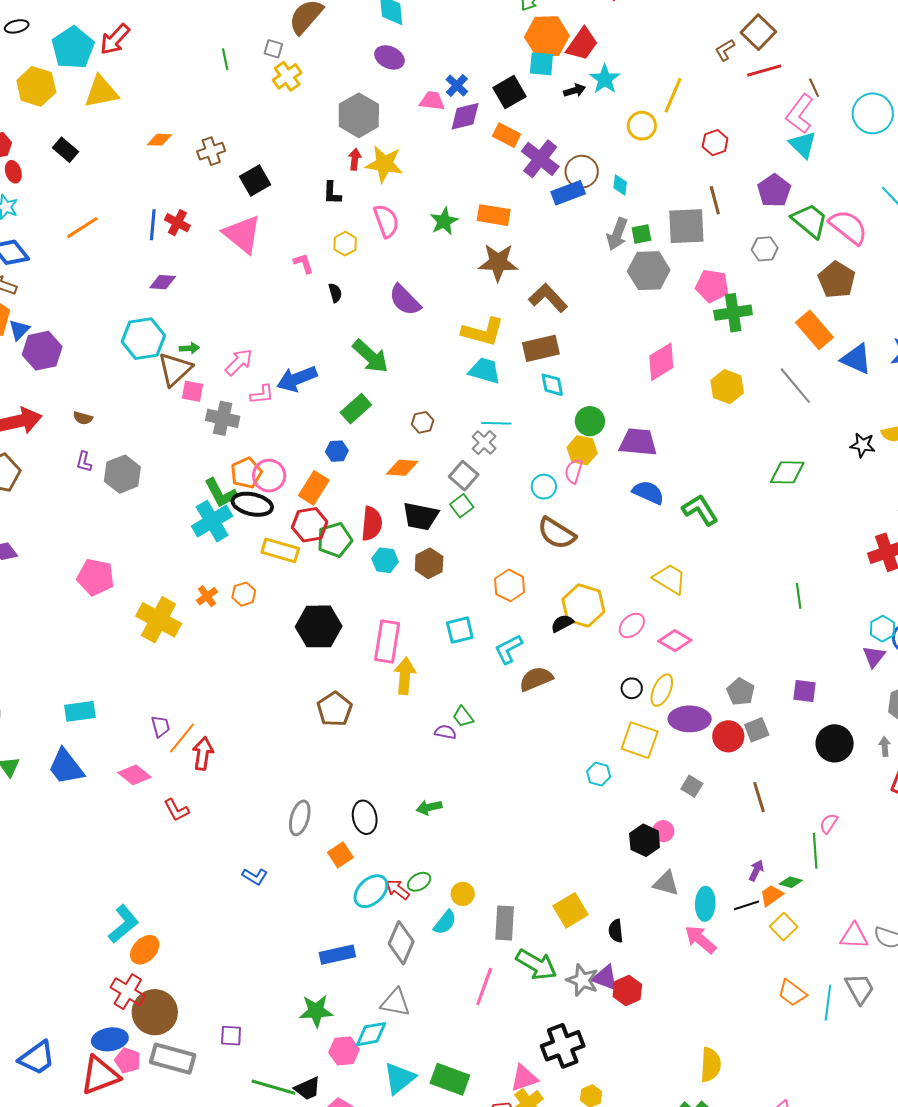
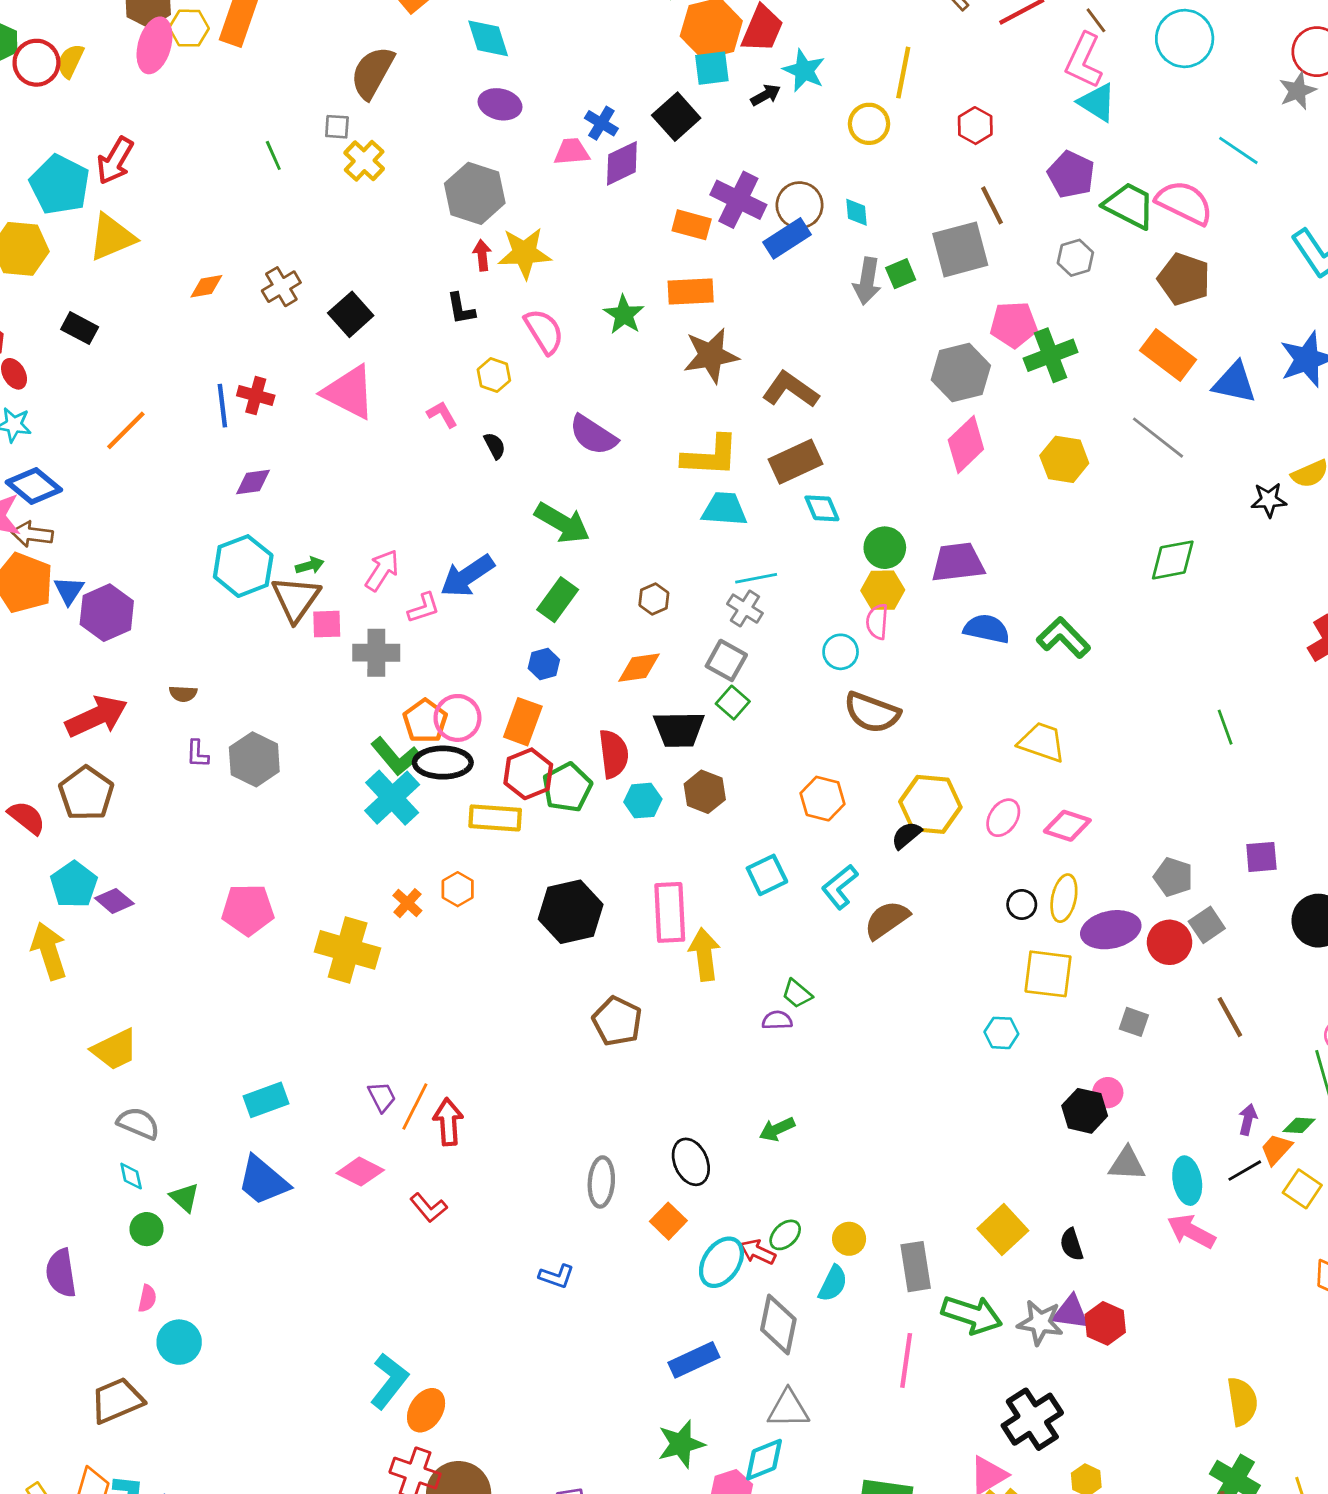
orange rectangle: (507, 135) -> (692, 225), moved
gray hexagon: (649, 271) -> (961, 373), moved

